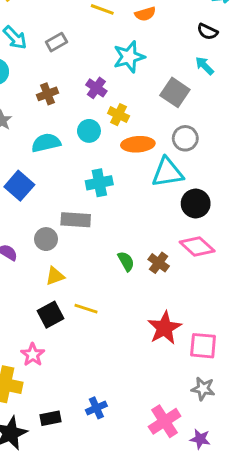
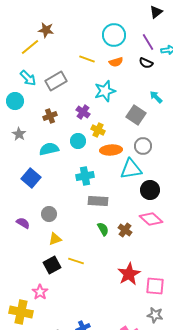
black semicircle: (207, 32) -> (146, 63), moved
gray rectangle: (56, 42) -> (56, 81), size x1.5
gray rectangle: (76, 220) -> (98, 201), moved

